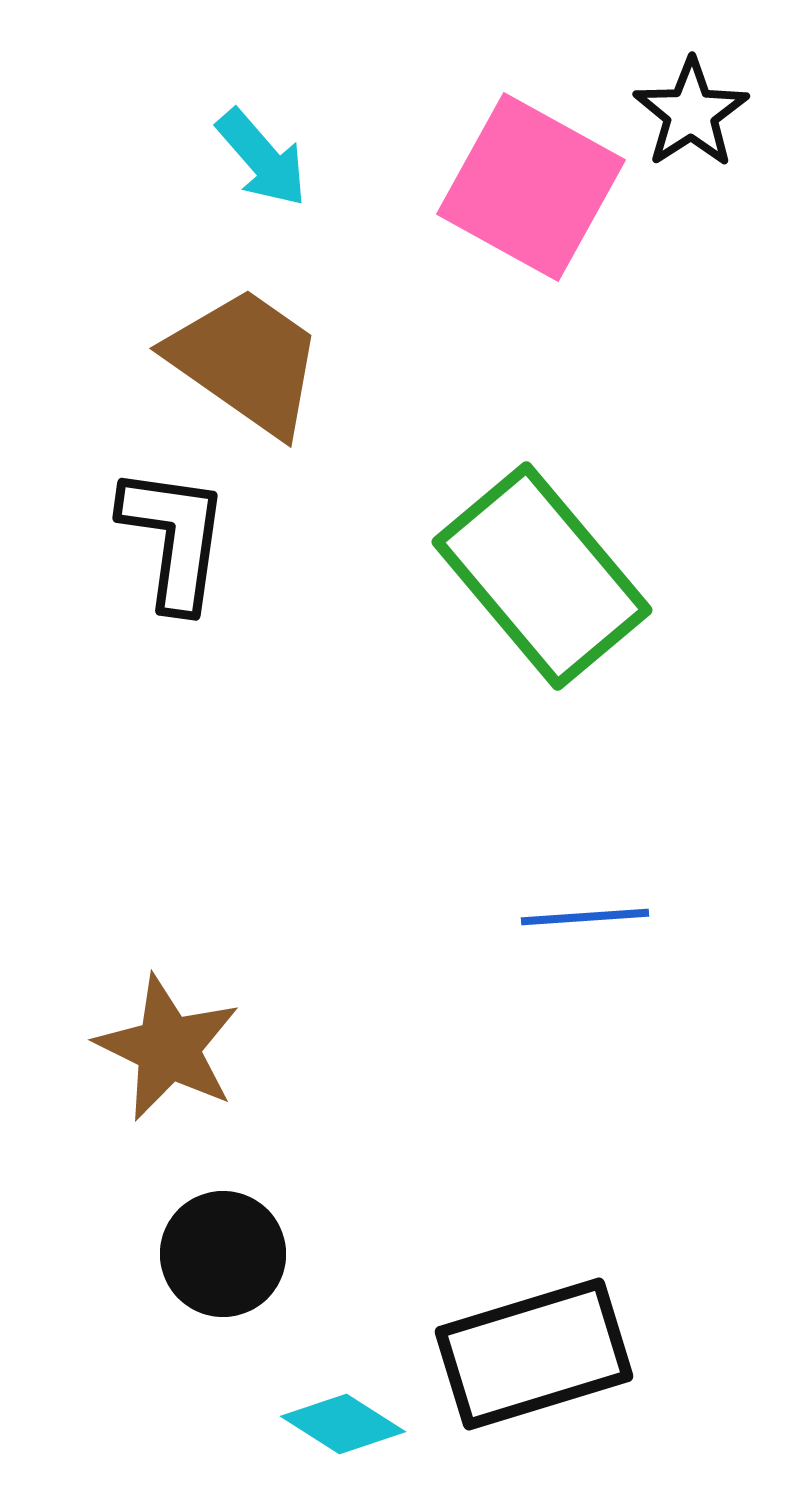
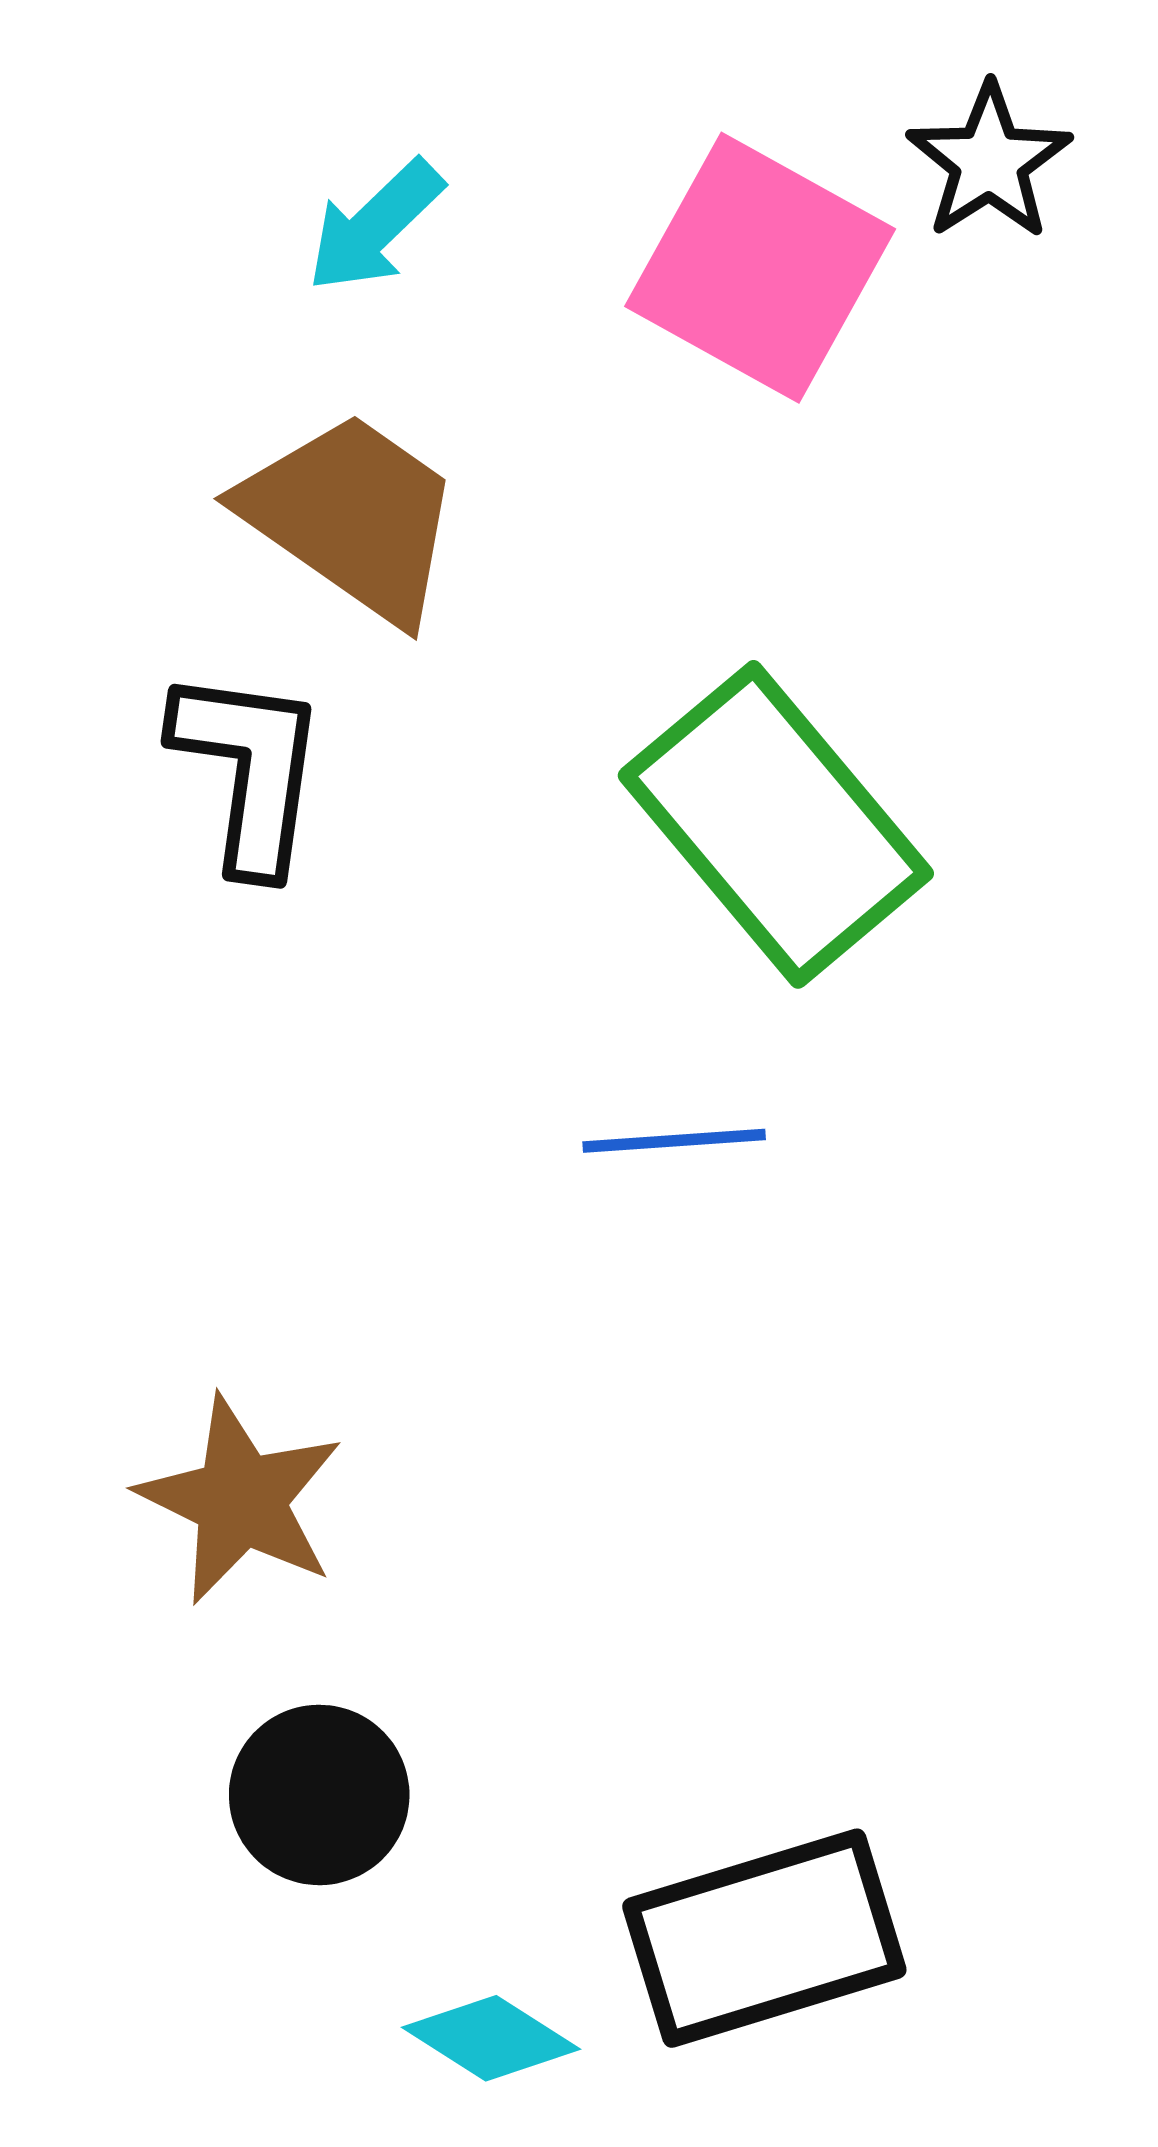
cyan arrow: (262, 158) -> (375, 226), turned 87
blue line: (585, 917) -> (674, 1141), moved

